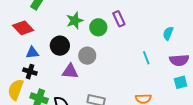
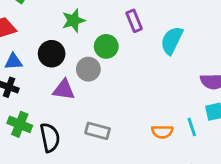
green circle: (98, 27) -> (106, 46), moved
cyan semicircle: (168, 33) -> (172, 40), moved, size x1.5
cyan line: (146, 58) -> (192, 127), moved

